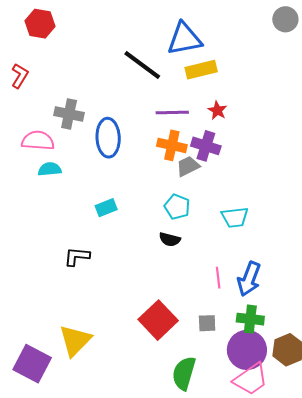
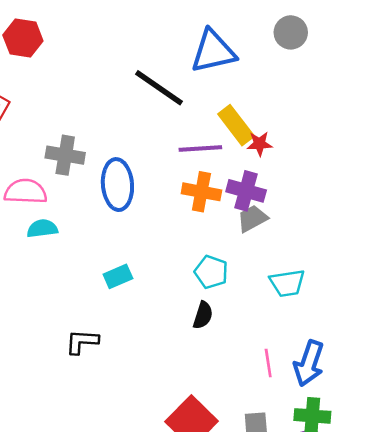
gray circle: (285, 19) -> (291, 32), moved
yellow rectangle: (201, 70) -> (236, 125), moved, turned 68
red star: (217, 110) -> (260, 144), turned -30
gray trapezoid: (188, 166) -> (252, 219), moved
black semicircle: (170, 239) -> (203, 315), turned -85

